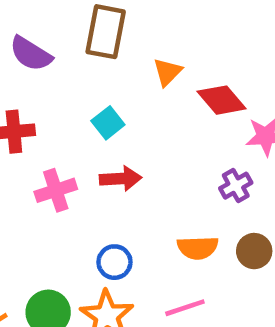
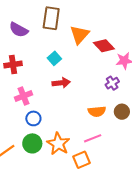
orange triangle: (168, 72) -> (79, 35), size x1.5
pink cross: (56, 190) -> (24, 96), moved
blue circle: (114, 262) -> (33, 118), moved

